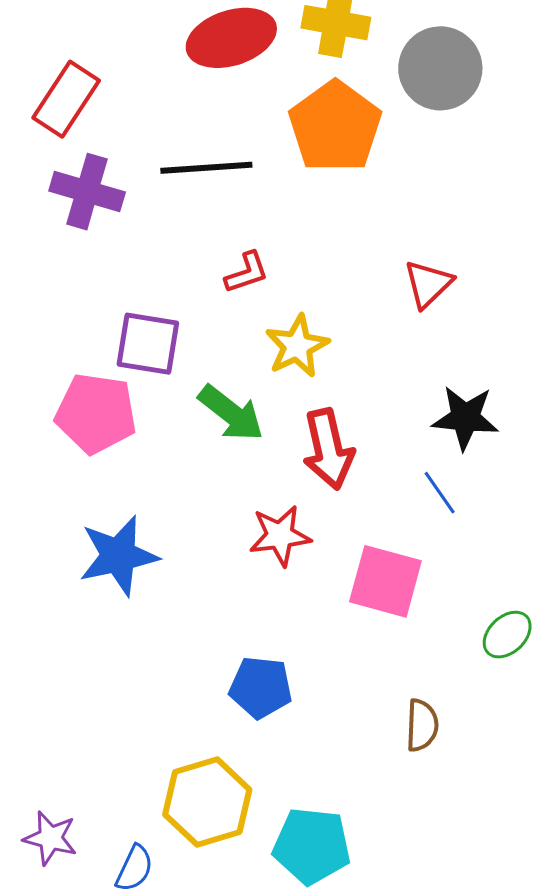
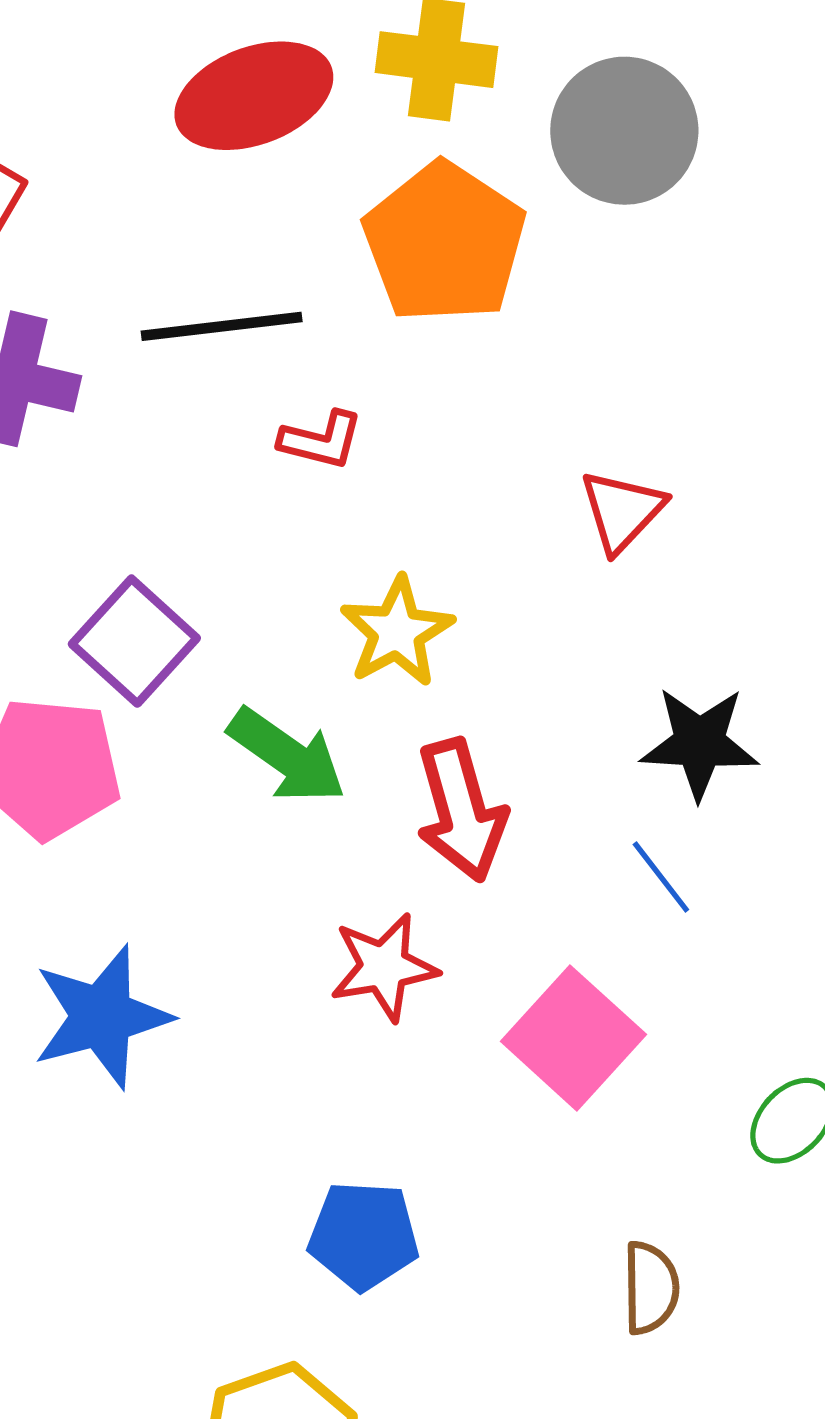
red L-shape: (247, 273) -> (321, 440), moved, turned 36
purple square: (148, 344) -> (134, 641), turned 36
pink square: (385, 581) -> (573, 1038), turned 30

